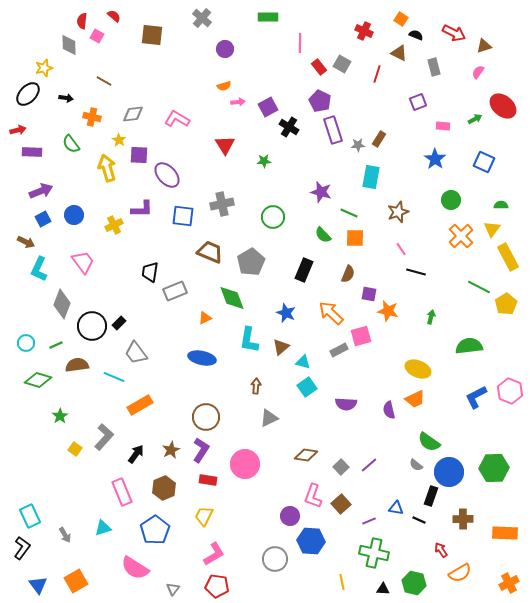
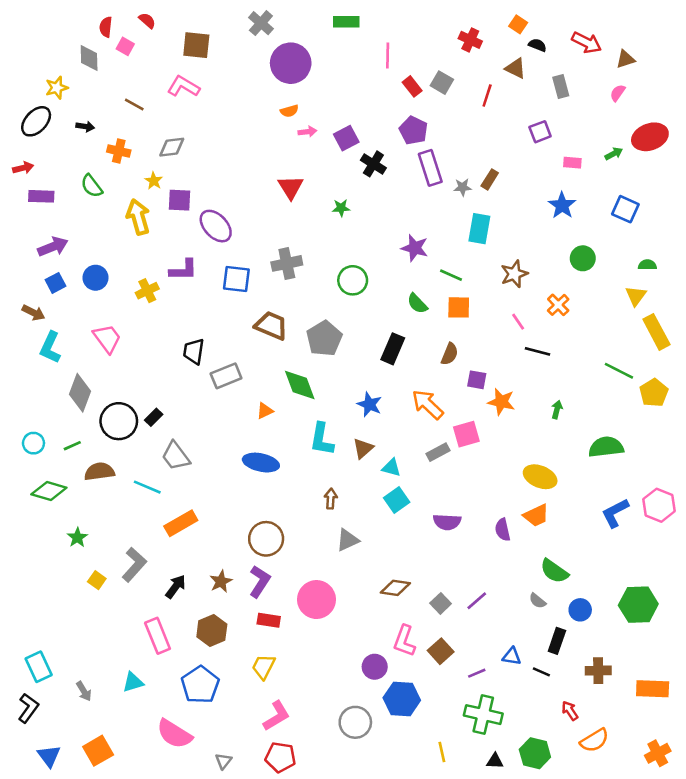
purple circle: (225, 49) -> (291, 63), size x1.8
red ellipse: (503, 106) -> (650, 137), turned -60
pink L-shape: (177, 119) -> (183, 86), moved
orange cross: (461, 236) -> (558, 305), moved, size x0.7
blue circle: (449, 472) -> (580, 610), size x0.6

